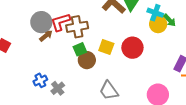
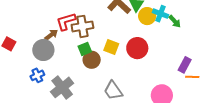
gray circle: (41, 22) -> (43, 50), moved
yellow circle: (158, 24) -> (147, 16), moved
blue cross: (40, 80) -> (37, 75), moved
gray cross: (58, 88) -> (62, 87), size x1.6

